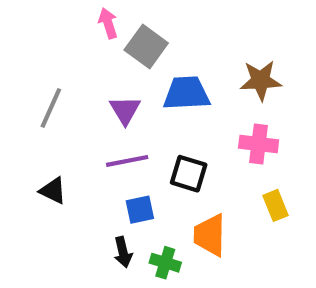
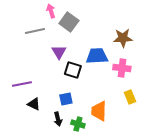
blue trapezoid: (186, 93) -> (97, 56), moved
gray line: (51, 108) -> (35, 31), moved, turned 54
purple line: (127, 161) -> (22, 84), moved
black square: (189, 174) -> (73, 70), moved
black triangle: (53, 191) -> (34, 104), moved

